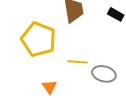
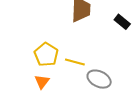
yellow pentagon: (39, 39) -> (46, 54), moved, size x0.7

